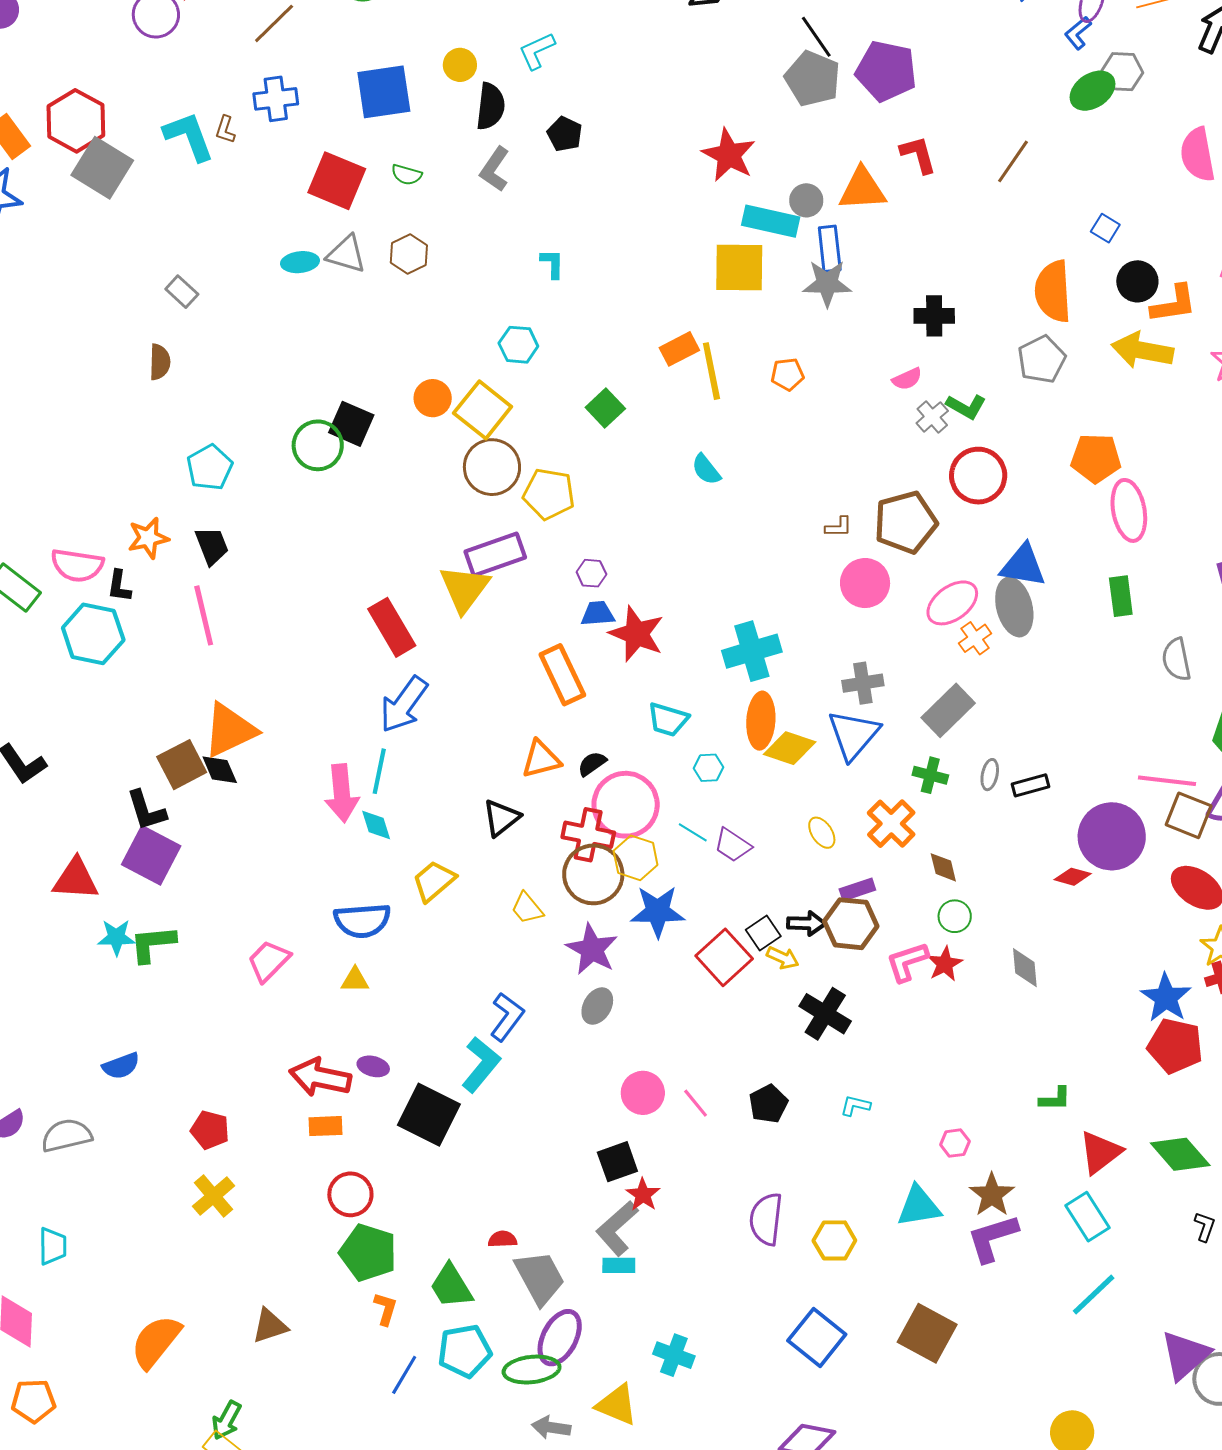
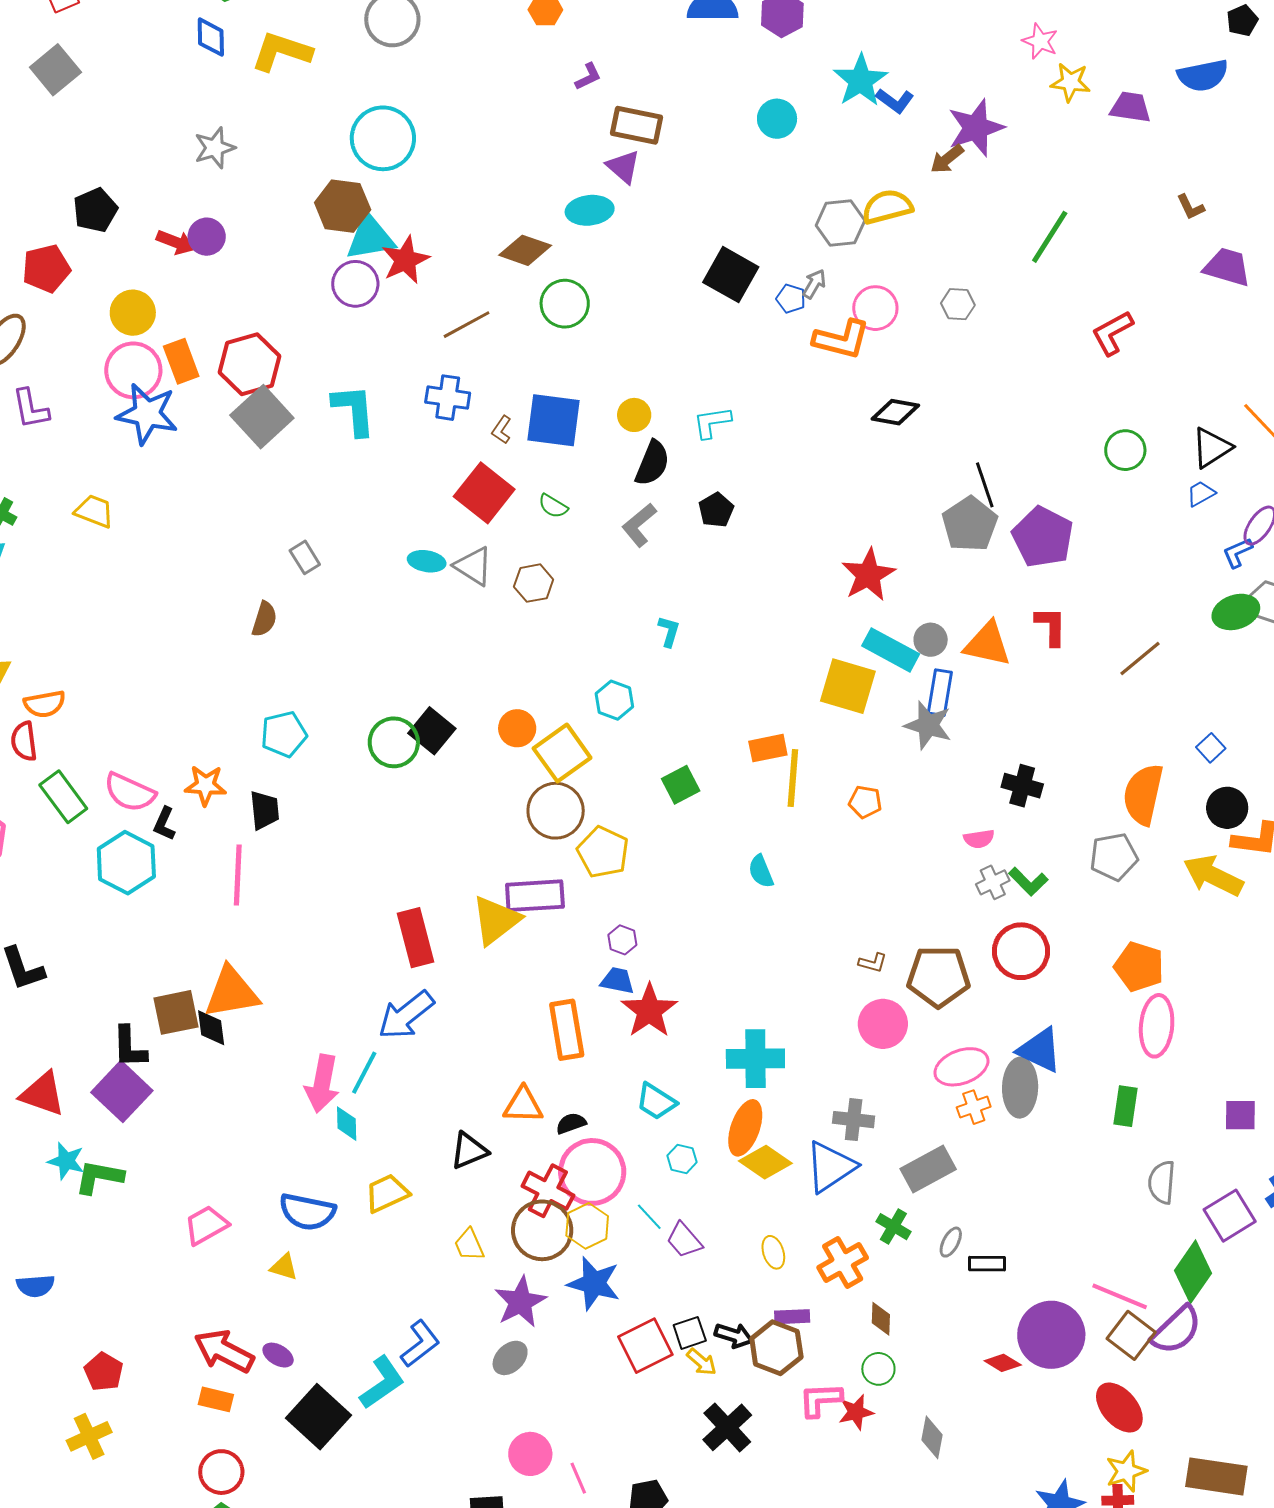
brown L-shape: (225, 130) -> (502, 430), moved

